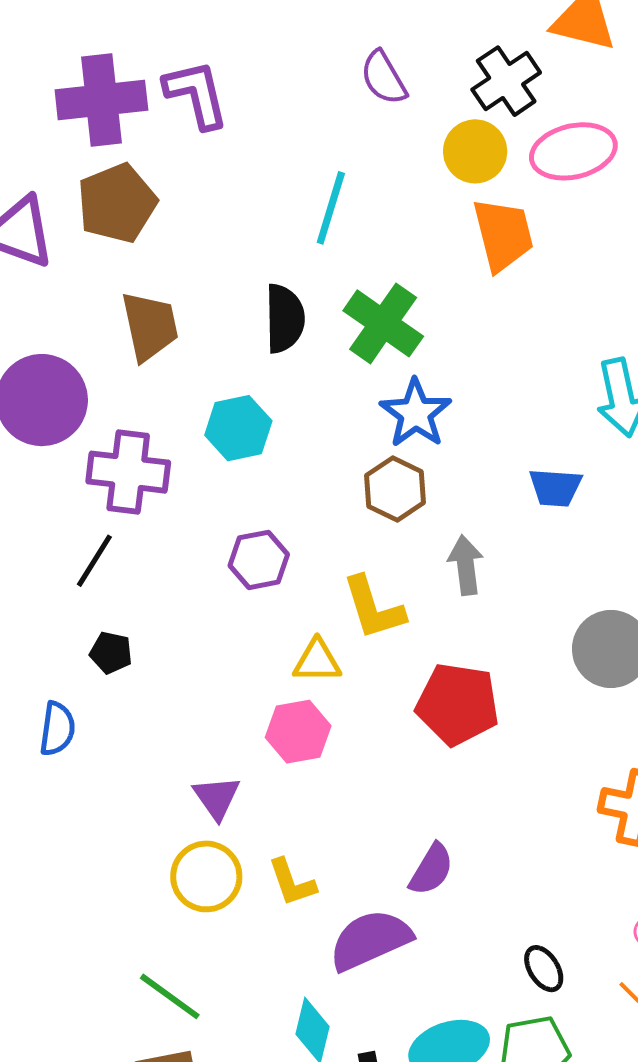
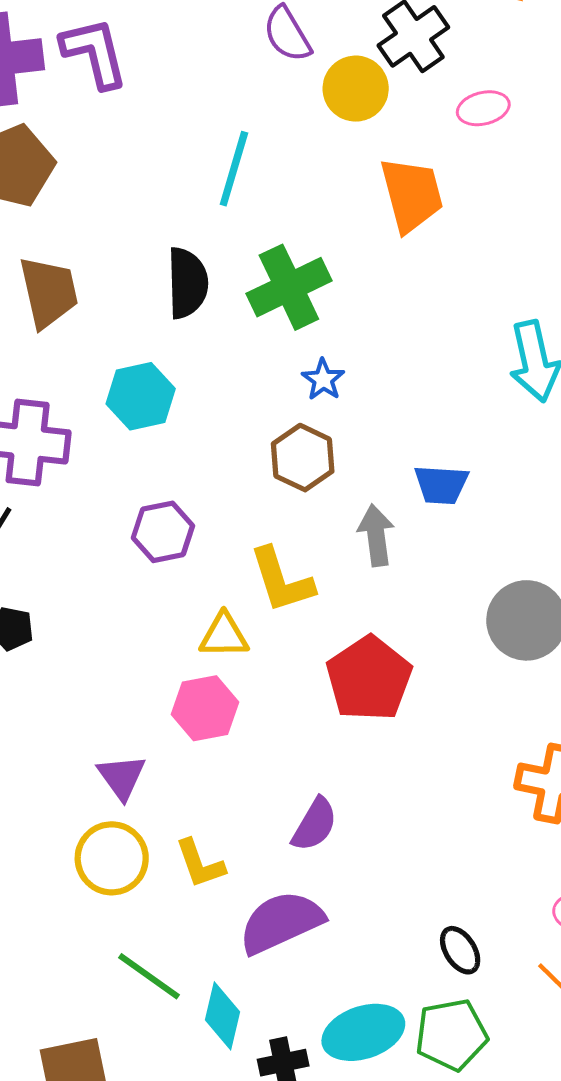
yellow circle: (475, 151) -> (356, 89), moved
pink ellipse: (573, 151) -> (483, 108), size x0.6
green cross: (383, 323) -> (289, 287), turned 30
blue star: (416, 413) -> (323, 379), size x0.6
blue trapezoid: (555, 488) -> (441, 485), moved
red pentagon: (458, 704) -> (369, 679), turned 30
purple semicircle: (431, 869) -> (315, 824), moved
green line: (170, 996) -> (149, 976), moved

